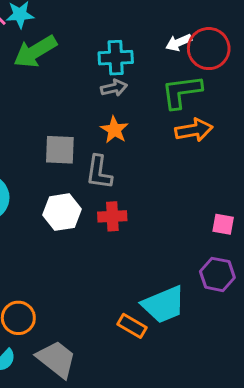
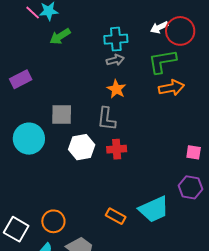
green arrow: (35, 52) -> (60, 36), size x0.7
gray square: (60, 150) -> (62, 114), moved
orange rectangle: (132, 326) -> (116, 216), moved

